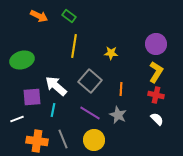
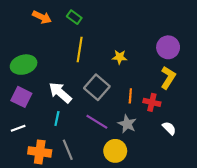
red cross: (156, 95) -> (152, 102), moved
purple square: (32, 97) -> (21, 97), moved, turned 30
yellow circle: (94, 140) -> (115, 151), moved

